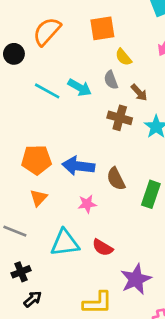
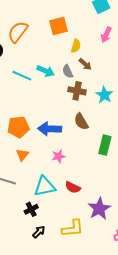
yellow semicircle: (123, 57) -> (76, 46), turned -120
gray semicircle: (111, 80) -> (68, 71), moved
brown arrow: (139, 93) -> (85, 64), moved
brown semicircle: (116, 179) -> (81, 122), moved
black cross: (21, 272) -> (31, 209), moved
black arrow: (33, 299) -> (39, 232), moved

